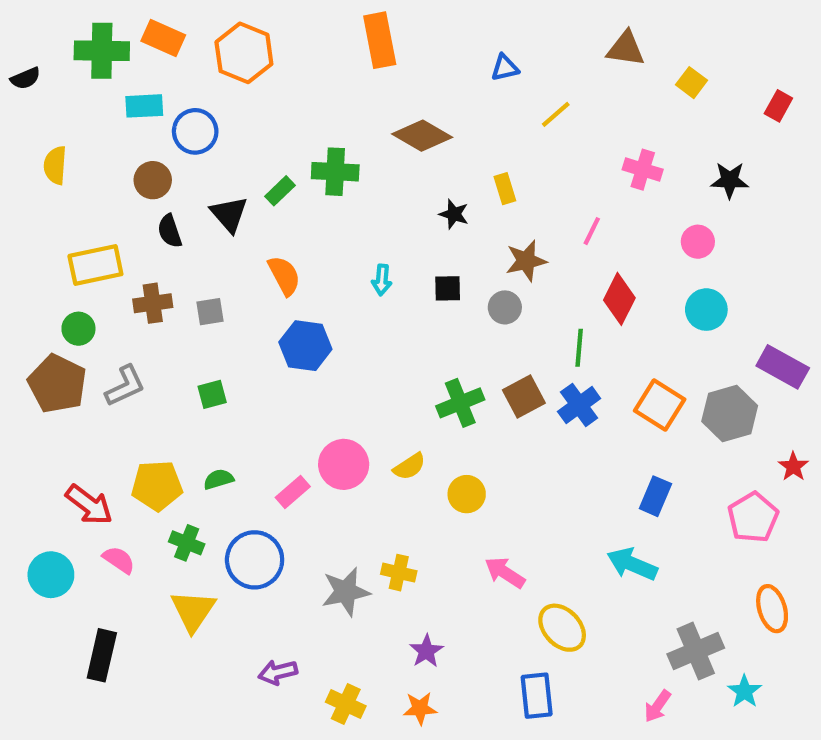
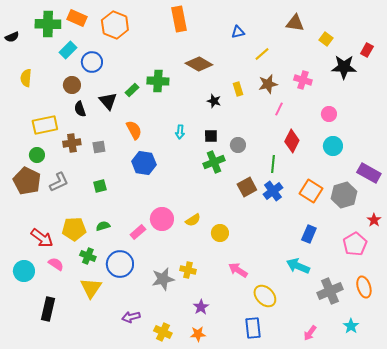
cyan rectangle: (144, 106) -> (68, 50), turned -42
black star: (730, 180) -> (344, 67), moved, size x1.4
brown star: (526, 261) -> (268, 84), moved
green cross: (460, 403) -> (214, 162), moved
gray cross: (696, 651) -> (330, 291), moved

